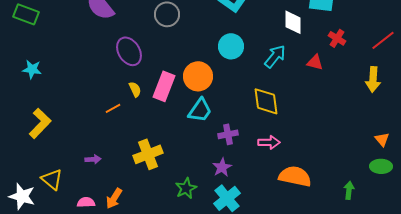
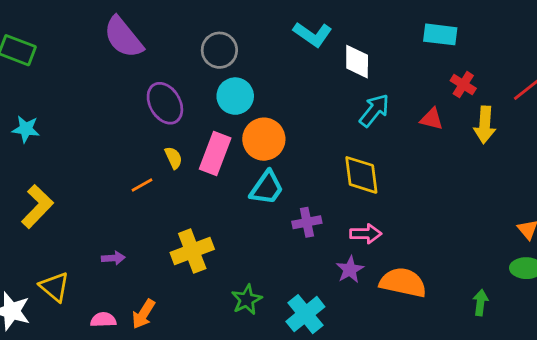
white diamond: (293, 22) -> (357, 62), moved
cyan circle: (231, 46) -> (235, 96), moved
yellow arrow: (373, 79) -> (485, 125), moved
purple star: (222, 167) -> (350, 270), moved

